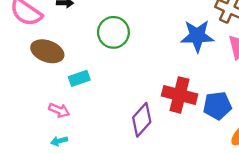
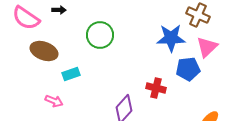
red cross: (180, 95) -> (156, 88), size x0.7
blue pentagon: (217, 106) -> (188, 69), moved

